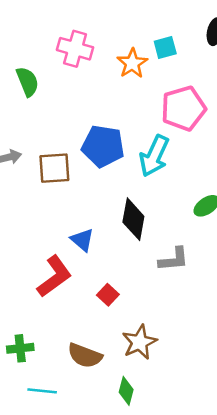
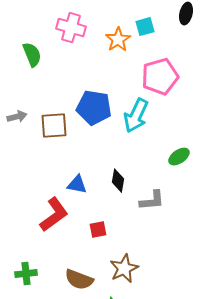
black diamond: (133, 219) -> (118, 181), moved, size x0.7
blue triangle: (82, 240) -> (77, 185), turned -30
red square: (108, 295) -> (98, 230), turned 36

